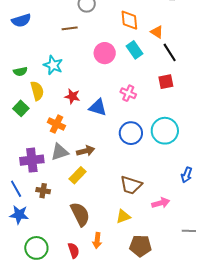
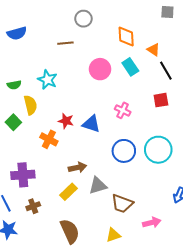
red star: (72, 96) -> (66, 121), moved
gray triangle: (60, 152) -> (98, 185), moved
brown cross: (43, 191) -> (33, 206), turned -32

